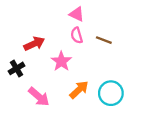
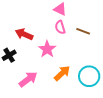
red arrow: (34, 44) -> (24, 34), turned -132
pink arrow: (39, 97) -> (28, 79), turned -78

